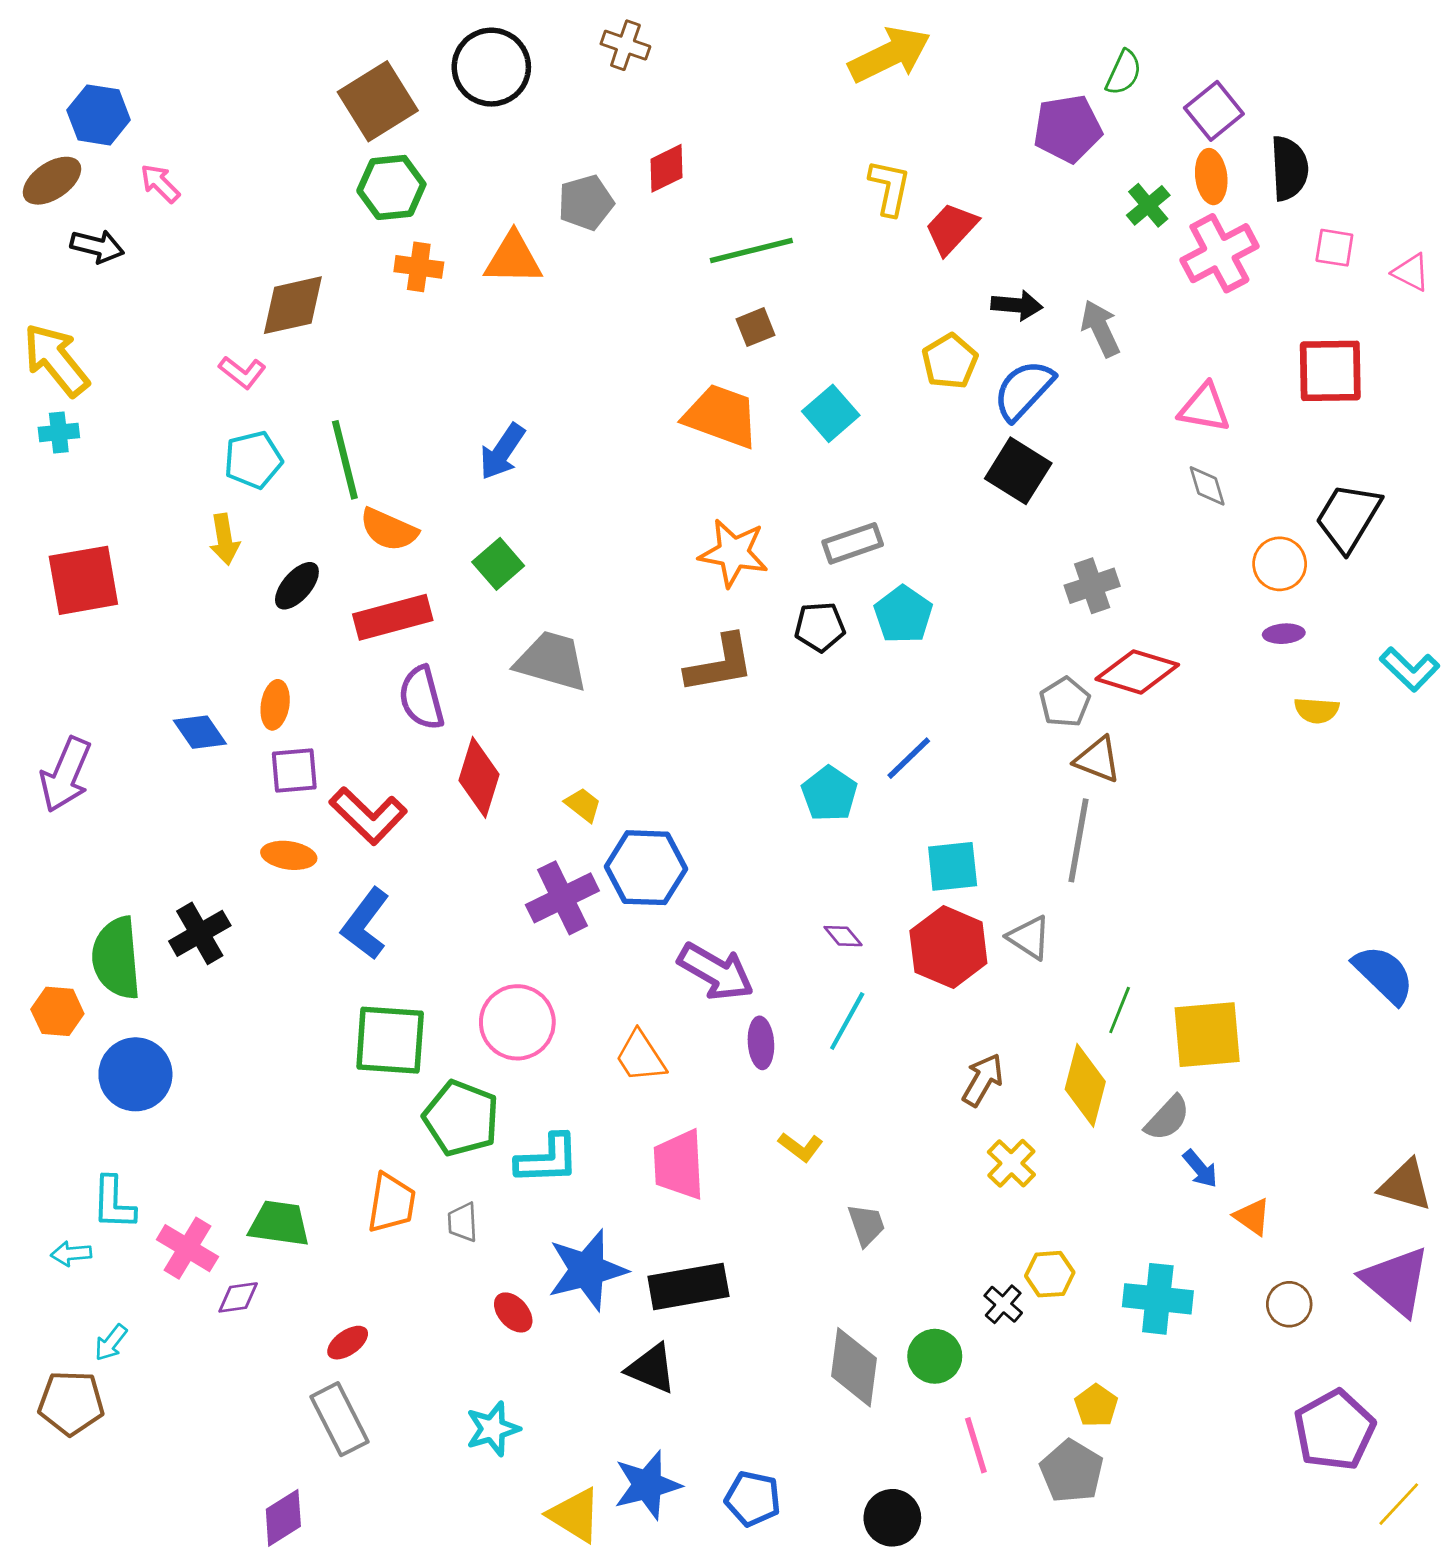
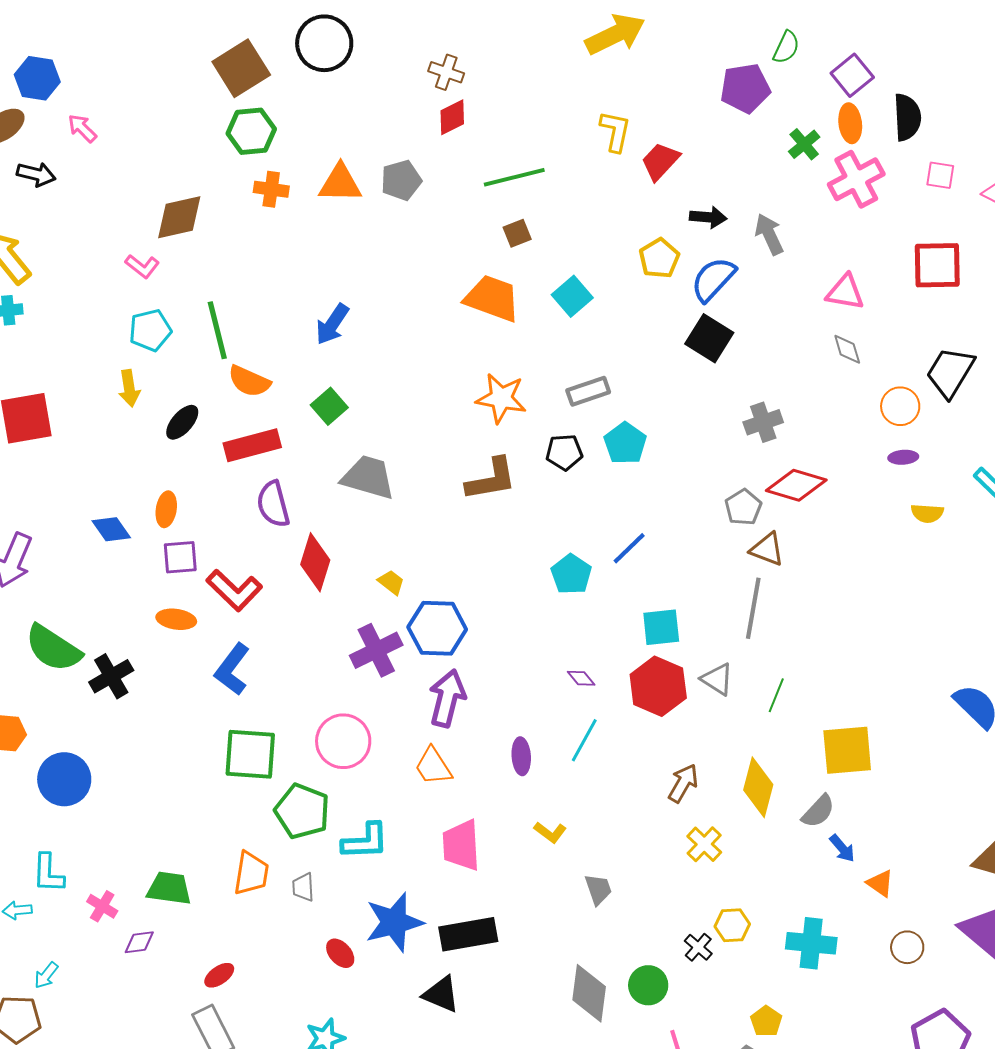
brown cross: (625, 45) -> (446, 72), moved
gray pentagon: (586, 203) -> (401, 180), moved
green semicircle: (116, 958) -> (53, 648), moved, turned -52
purple arrow: (716, 972) -> (447, 698), moved, turned -106
green line: (1120, 1010) -> (776, 695), moved
pink cross: (187, 1248) -> (102, 906), size x0.7

